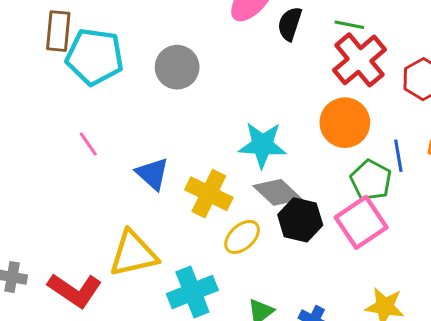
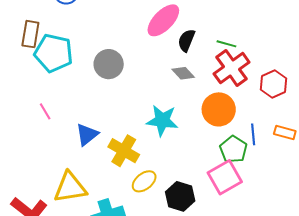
blue triangle: (153, 174) -> (87, 134), turned 35
gray diamond: (277, 192) -> (183, 73), moved, size x0.7
black hexagon: (300, 220) -> (180, 196), moved

